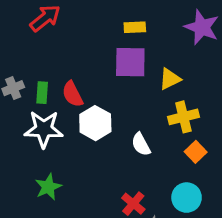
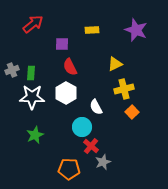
purple square: (130, 62) -> (62, 44), moved, size x0.6
red semicircle: (73, 94) -> (70, 67), moved
cyan circle: (187, 198) -> (82, 127), moved

